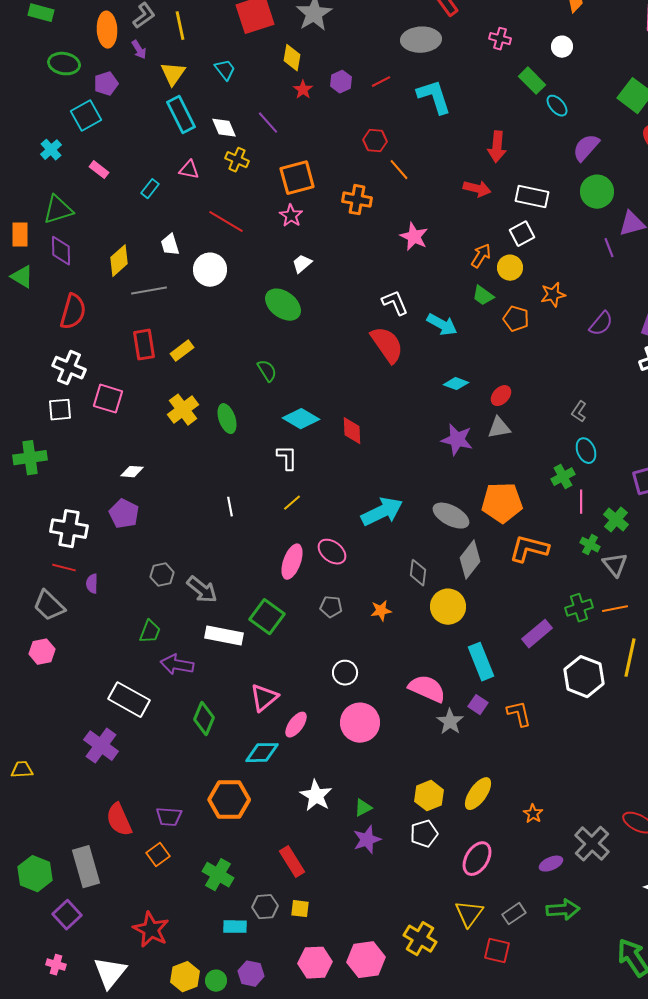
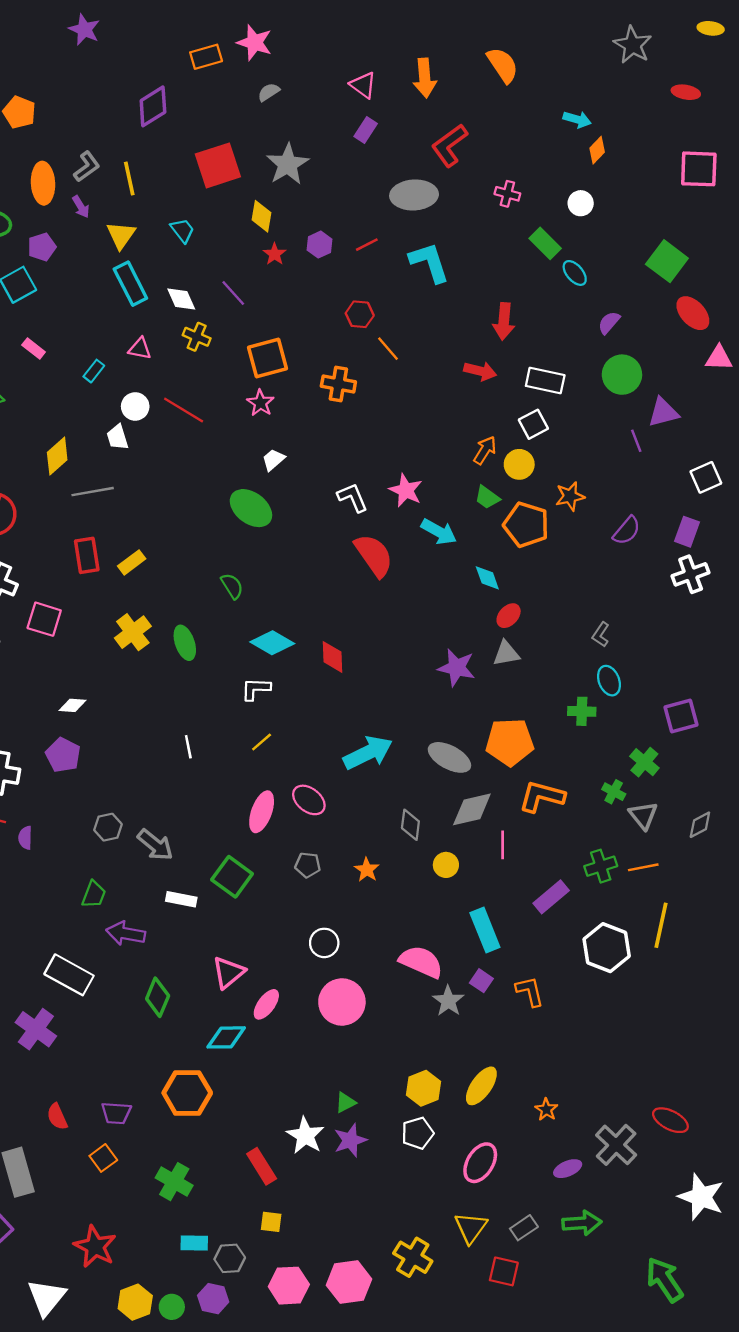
purple semicircle: (586, 148) -> (609, 323), size x0.7
pink star: (414, 237) -> (406, 490), moved
white circle: (210, 270) -> (135, 406), moved, size x0.7
white L-shape: (395, 303) -> (353, 497), moved
orange pentagon: (516, 319) -> (526, 525), size x1.5
cyan diamond: (456, 384) -> (487, 578), moved, turned 50
white L-shape: (287, 458) -> (256, 689), turned -88
green cross: (563, 477) -> (582, 711), turned 30
pink line: (581, 502) -> (503, 845), moved
gray diamond: (470, 560) -> (472, 809), turned 39
yellow circle: (448, 607) -> (446, 865), size x0.6
orange star: (381, 611) -> (367, 870), turned -30
white rectangle: (224, 636) -> (181, 899), size x0.7
white star: (316, 796) -> (305, 1136), moved
red semicircle: (119, 820) -> (57, 1117), size x0.7
gray hexagon: (265, 907) -> (230, 1258), moved

